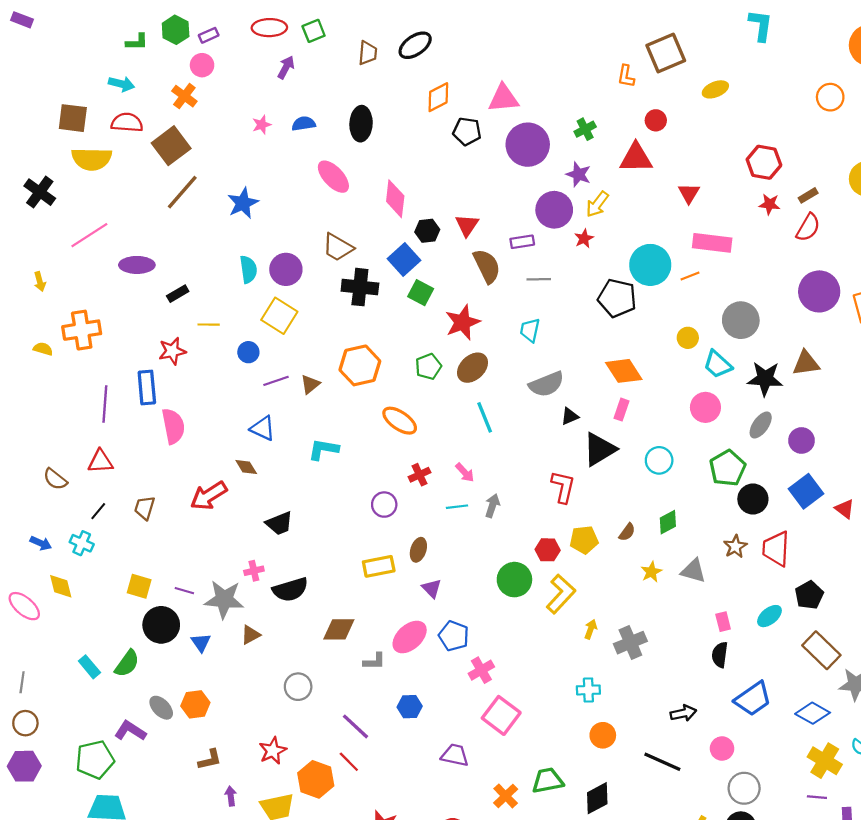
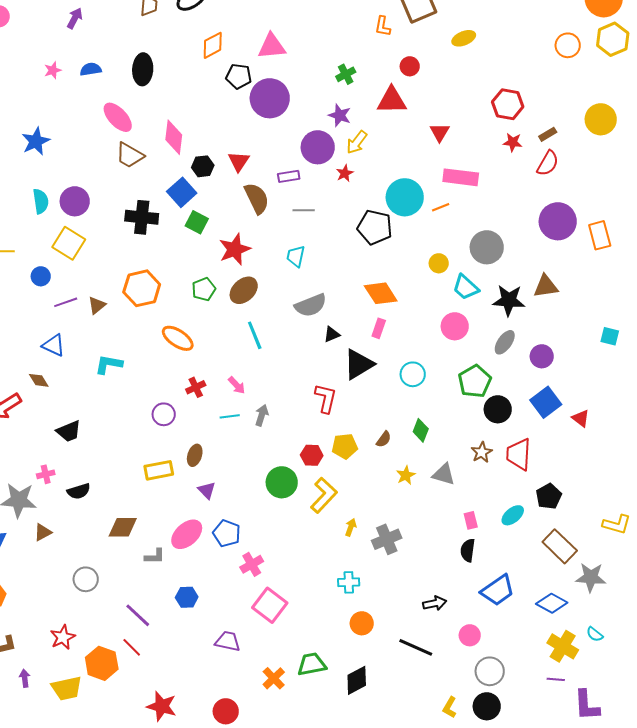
purple circle: (528, 145) -> (270, 98), moved
brown trapezoid: (338, 247) -> (130, 155), moved
green diamond: (668, 522) -> (421, 430), turned -40
black semicircle: (290, 590) -> (79, 491), size x0.7

